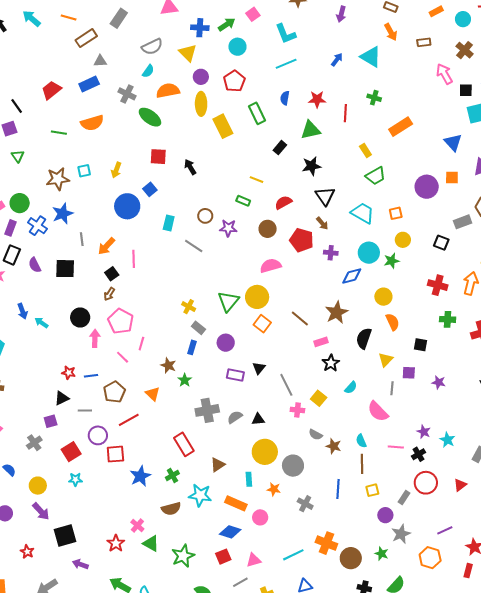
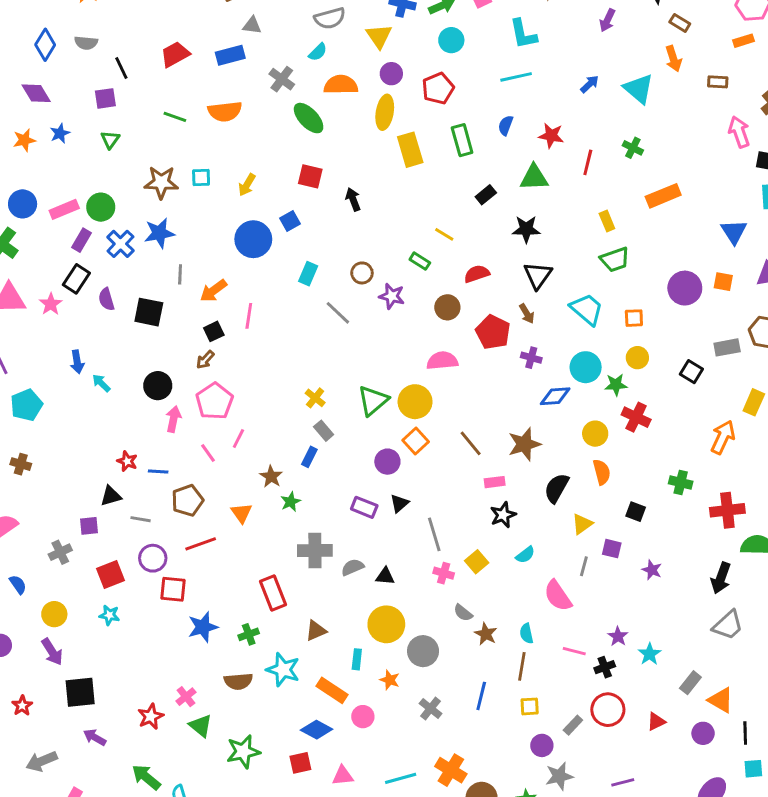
red cross: (438, 285) -> (636, 417), moved
purple circle: (226, 343) -> (387, 462), moved

